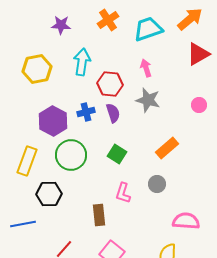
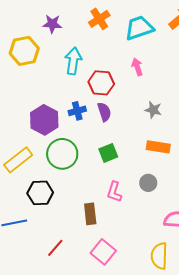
yellow hexagon: (37, 69) -> (24, 51), moved
gray star: (148, 100) -> (153, 110), moved, size x0.7
orange rectangle: (167, 148) -> (158, 147), turned 50
green square: (117, 154) -> (108, 153), turned 36
yellow rectangle: (27, 161) -> (18, 160), turned 32

